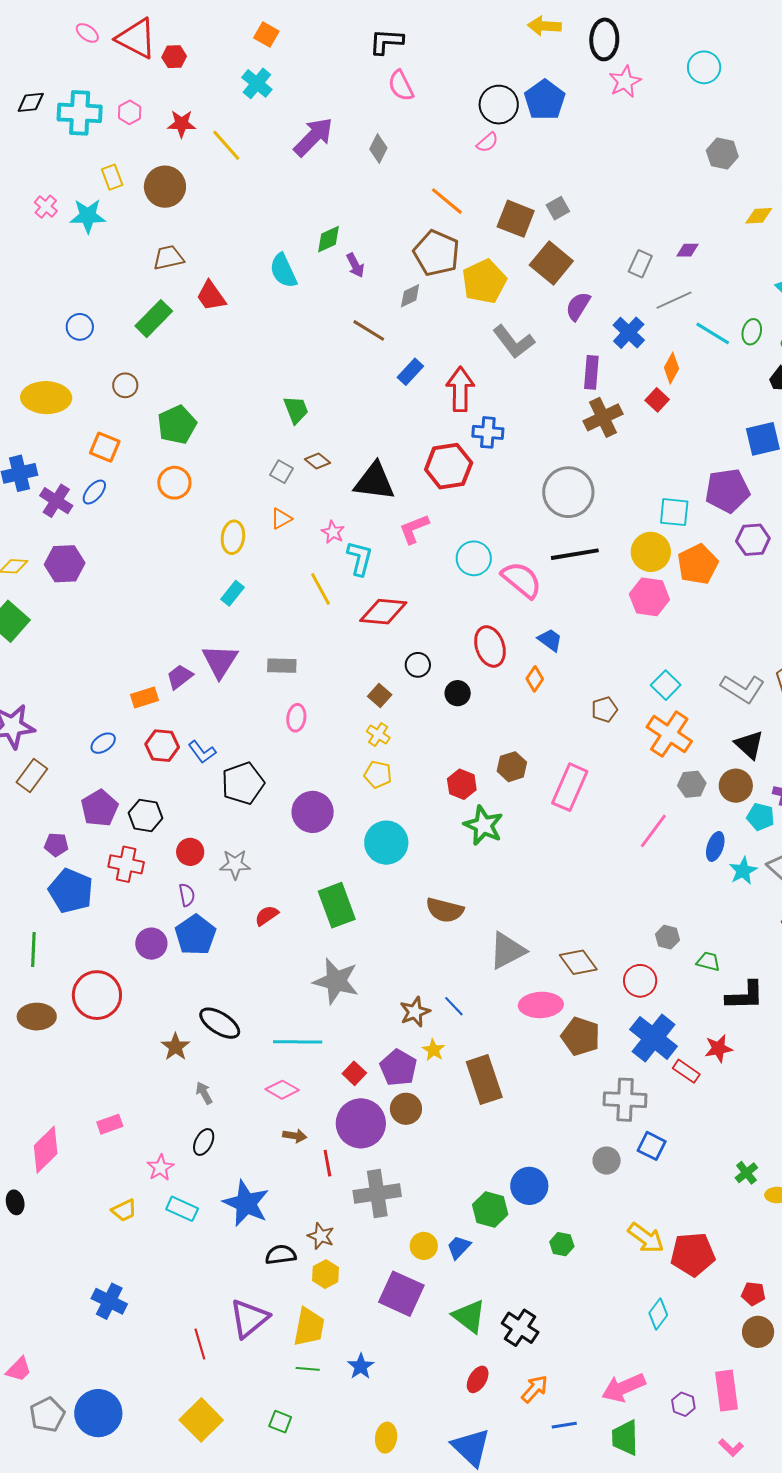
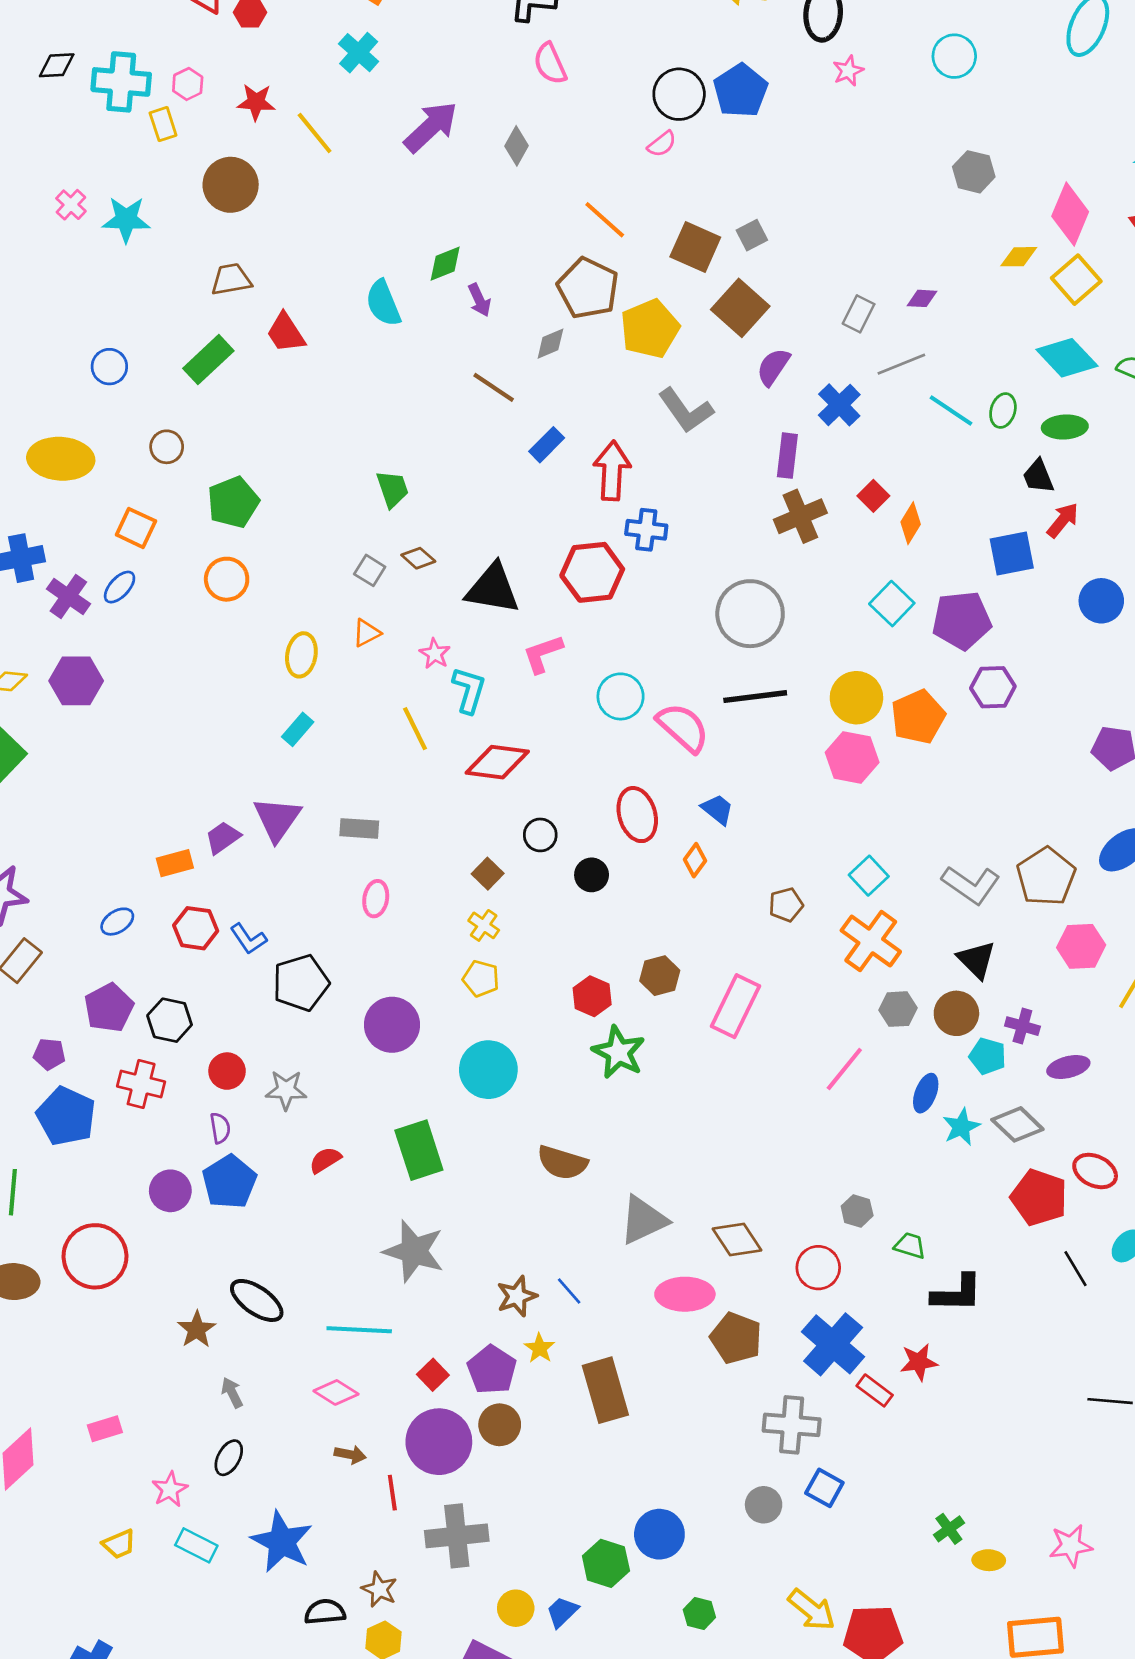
pink star: (625, 82) -> (848, 71), size x0.7
yellow rectangle: (112, 177) -> (163, 124), moved
orange diamond: (671, 368) -> (911, 523), moved
cyan square: (674, 512) -> (892, 604), moved, turned 36

